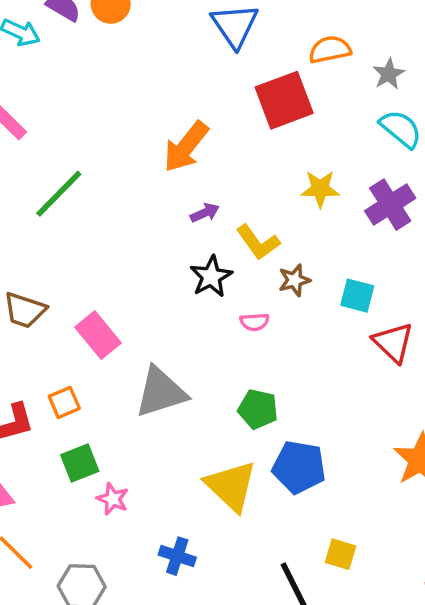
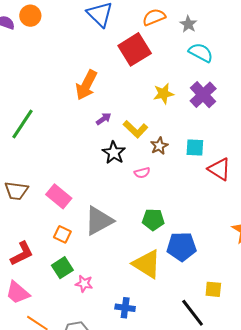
orange square: (64, 402) -> (62, 234), moved, turned -30

